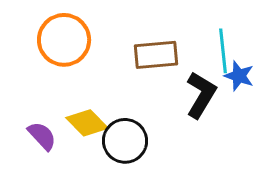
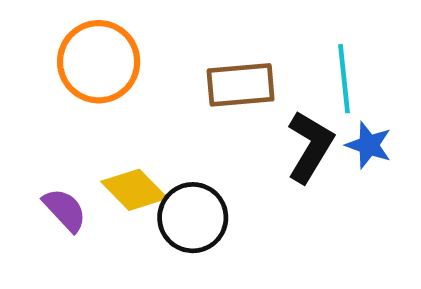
blue star: (239, 76) -> (369, 145), moved

